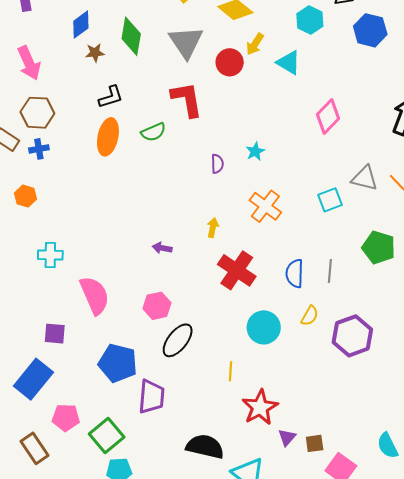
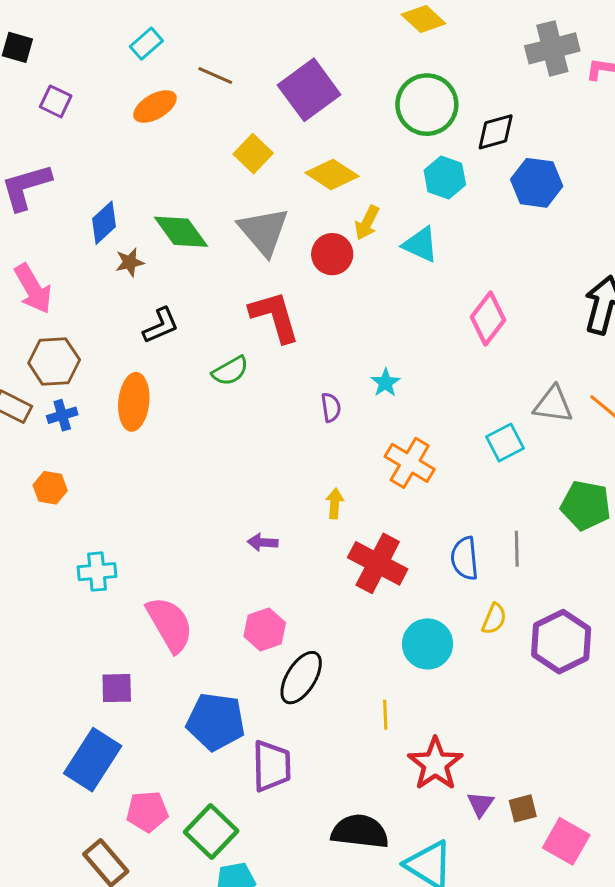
green diamond: (131, 36) -> (181, 232), turned -39
orange ellipse: (108, 137) -> (134, 402), moved

